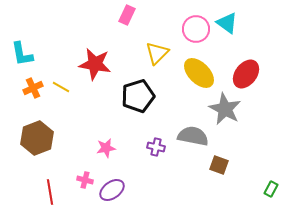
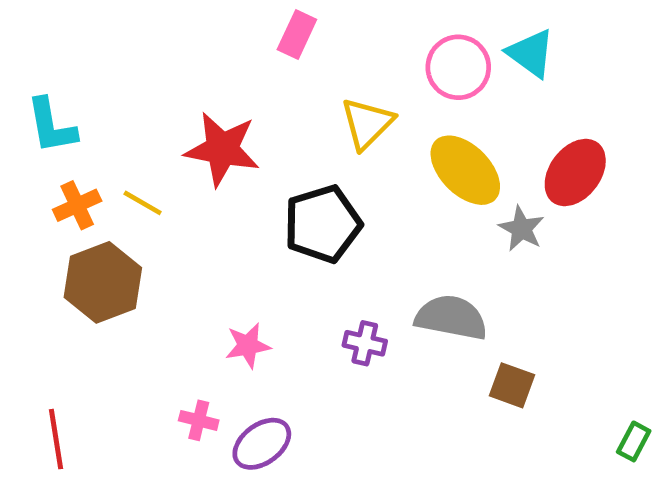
gray star: (225, 109) -> (521, 229), moved, size x0.6
brown hexagon: (37, 138) -> (103, 282), moved
red line: (50, 192) -> (56, 439), moved

